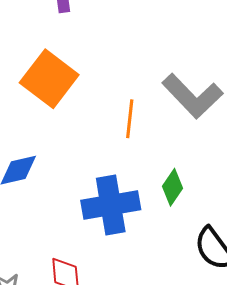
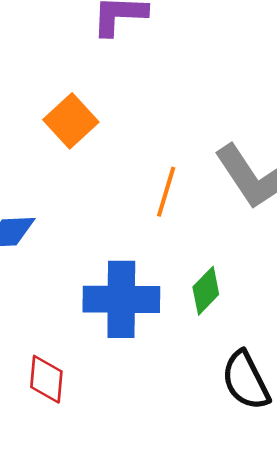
orange square: (49, 79) -> (71, 121), size x0.7

